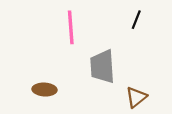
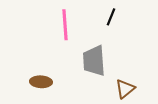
black line: (136, 20) -> (111, 17), moved

